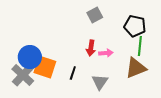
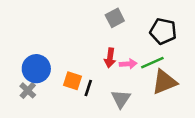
green line: (140, 46) -> (152, 63), moved, turned 60
orange square: (45, 67) -> (73, 81), moved, size x0.7
gray cross: (23, 75) -> (28, 90), size x0.6

